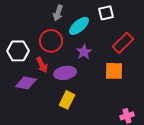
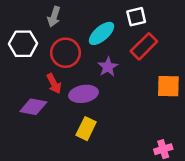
gray arrow: (58, 13) -> (54, 17), moved
red rectangle: (123, 43) -> (144, 46), moved
white hexagon: (18, 51) -> (23, 44), moved
orange square: (114, 71) -> (168, 86), moved

